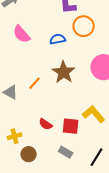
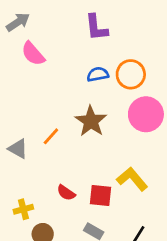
orange circle: (84, 26) -> (131, 74), moved
pink semicircle: (22, 34) -> (33, 54), moved
blue semicircle: (58, 39) -> (98, 74), moved

